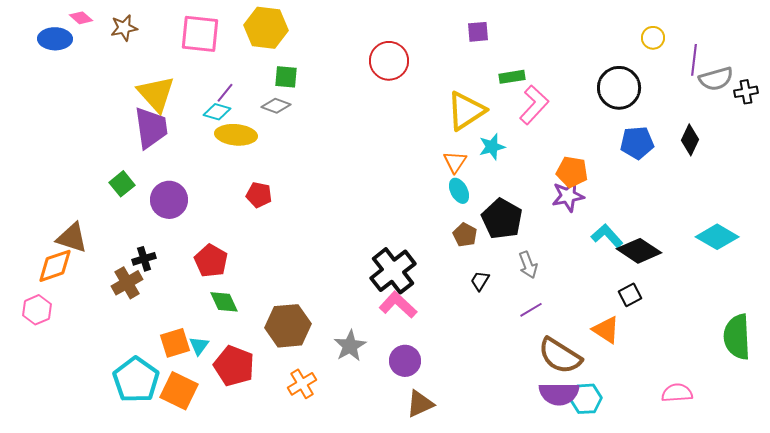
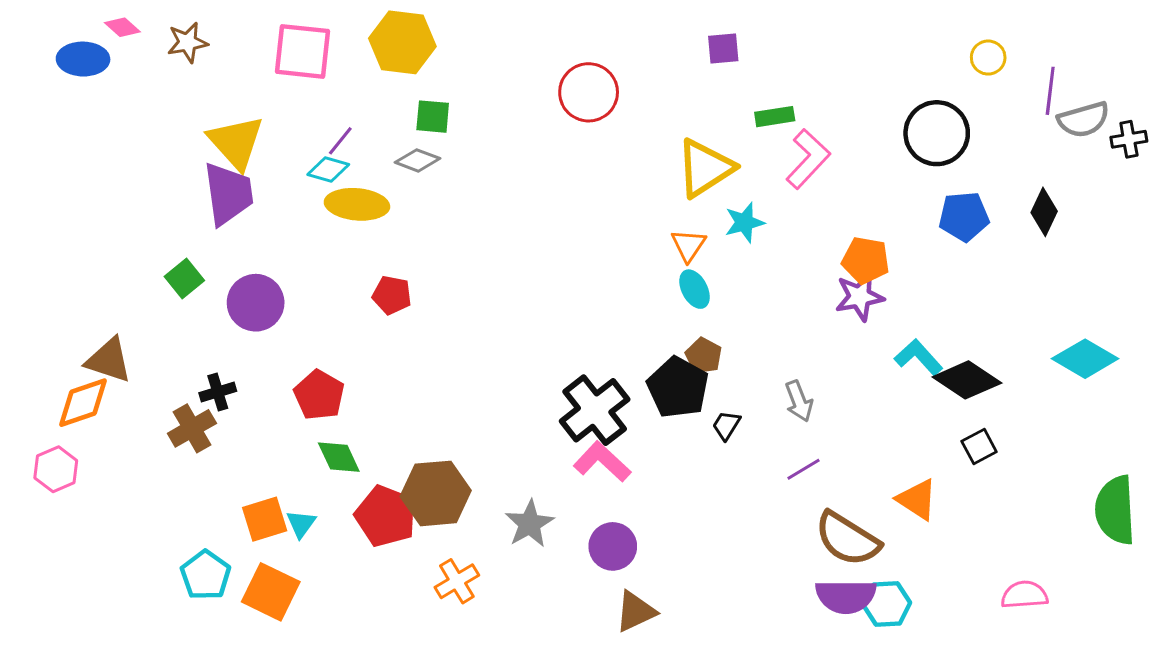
black pentagon: (502, 219) -> (678, 387), moved
black square: (630, 295) -> (979, 447), moved
red pentagon: (234, 366) -> (386, 516), moved
cyan pentagon: (136, 380) -> (206, 575), size x0.7

